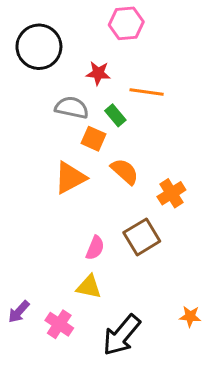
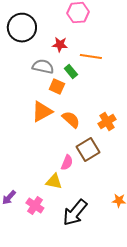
orange semicircle: (125, 171) -> (71, 120), moved
pink semicircle: (95, 248) -> (67, 163), moved

